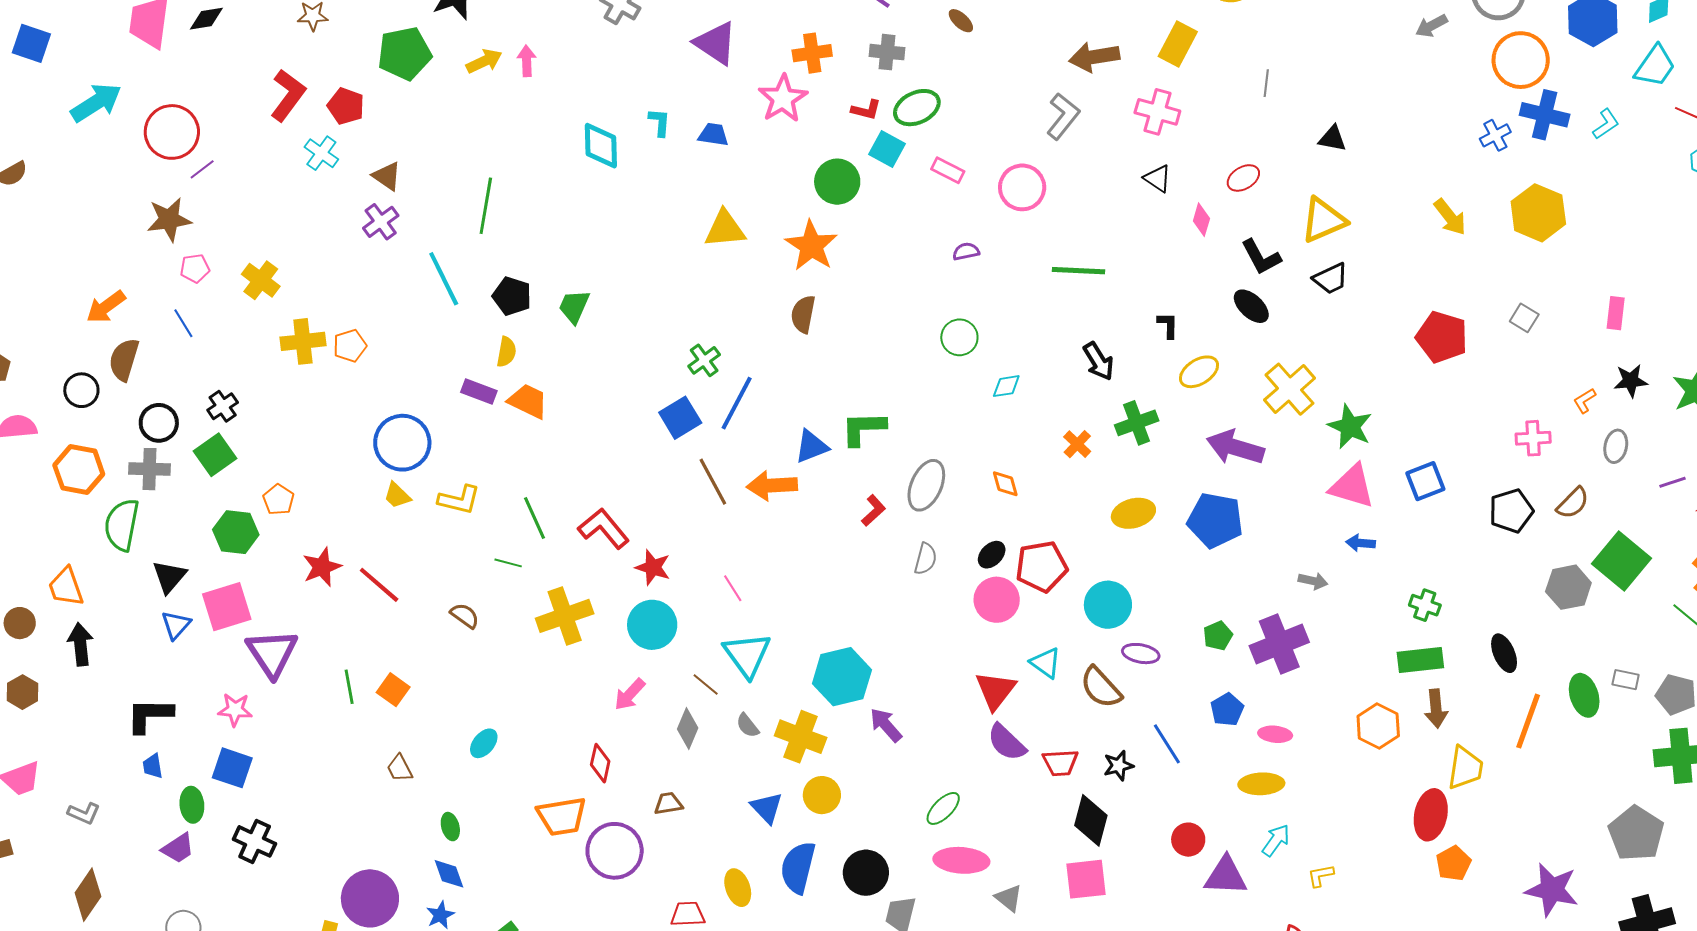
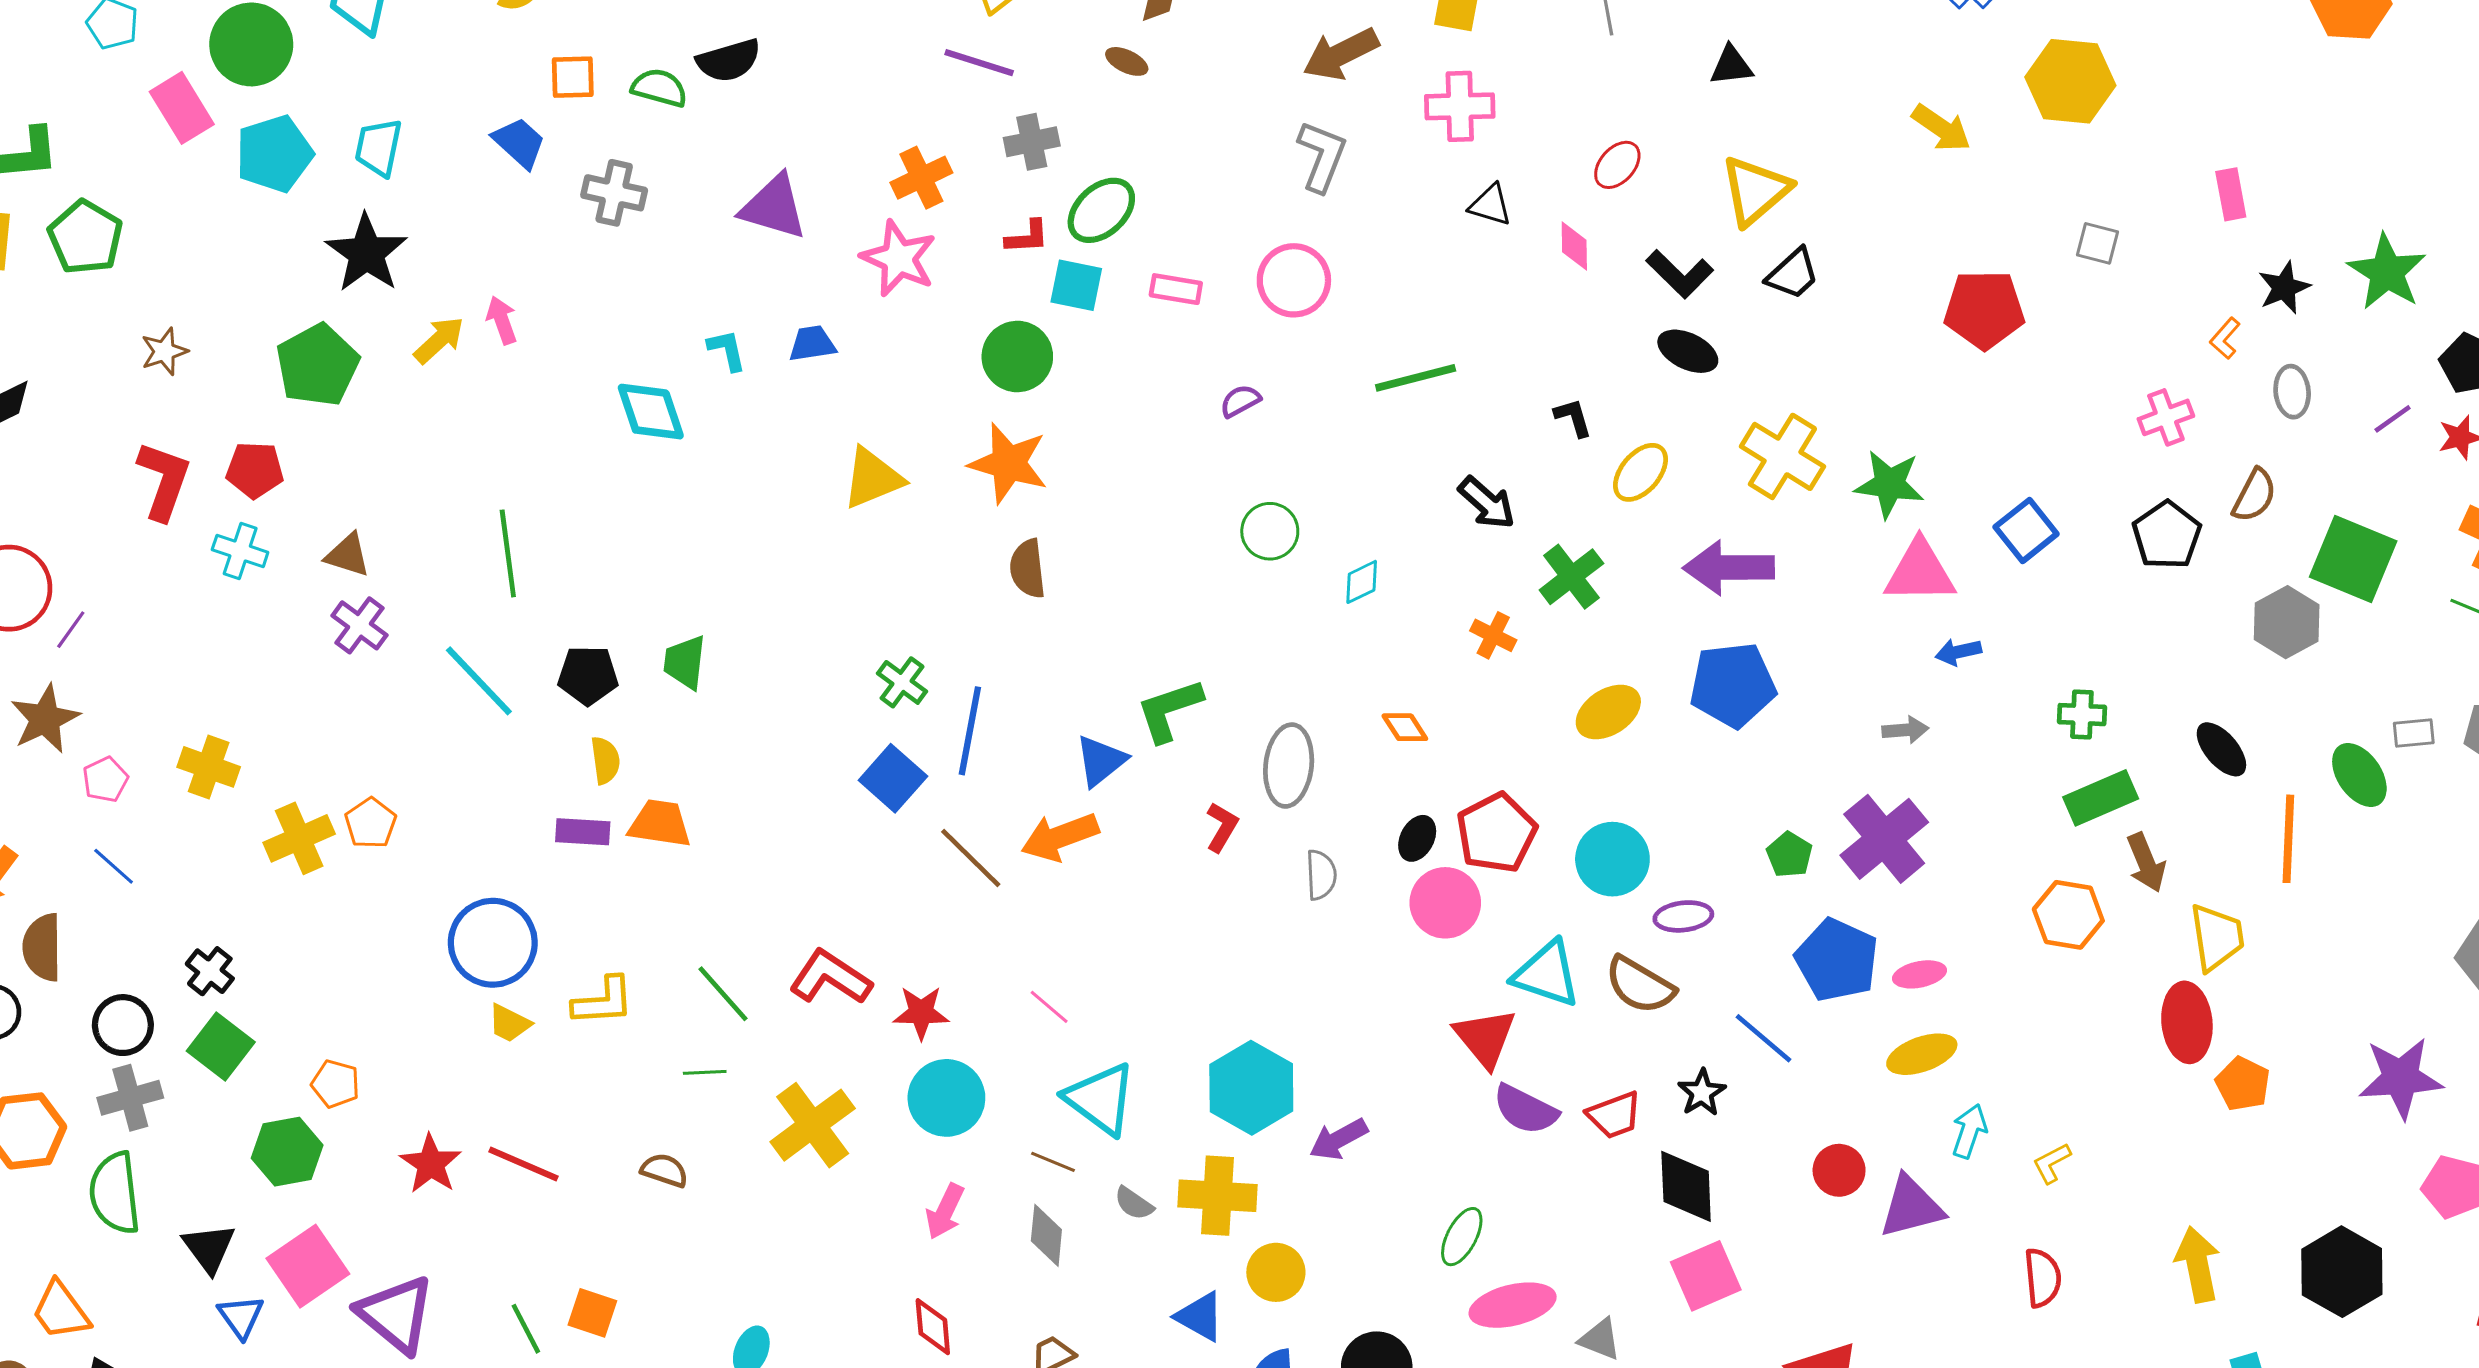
cyan triangle: (1046, 663) -> (1547, 974), size x1.4
blue pentagon: (1227, 710) -> (1837, 960), size x1.6
purple arrow: (886, 725) -> (1339, 1139), turned -60

